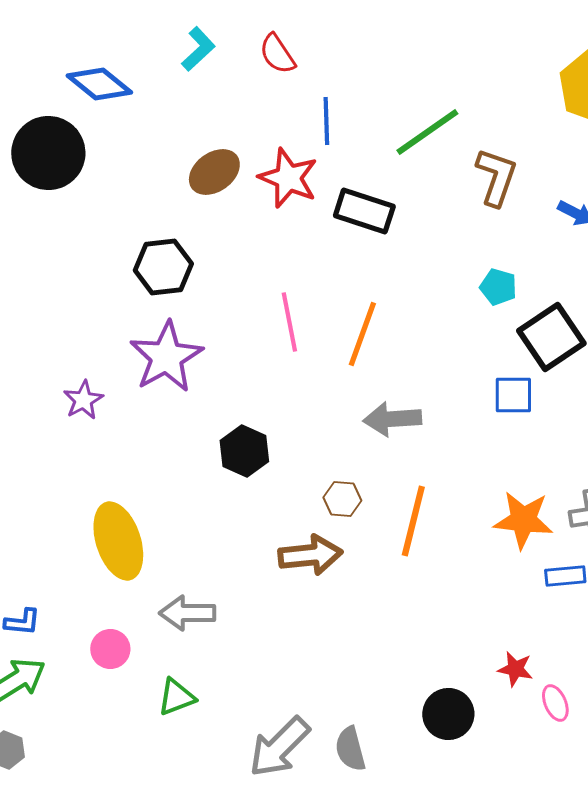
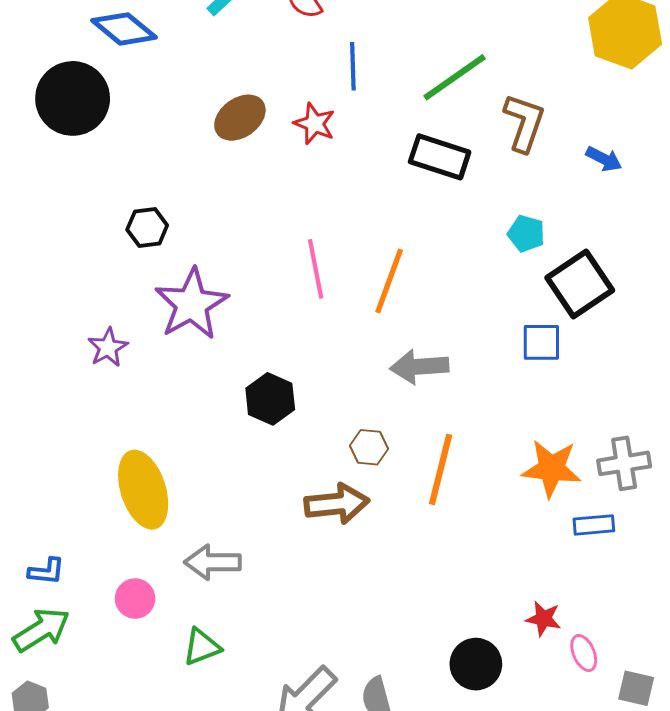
red star: (288, 178) -> (315, 124), size x0.7
black rectangle: (364, 211) -> (440, 157), moved
black hexagon: (163, 267) -> (147, 228), moved, size x0.7

